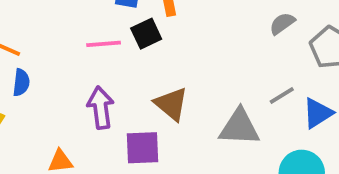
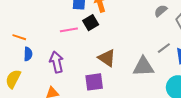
purple arrow: (101, 108) -> (57, 62), moved

